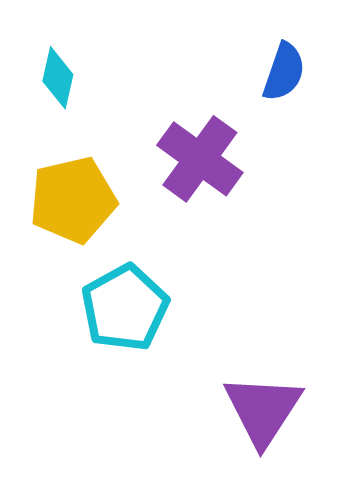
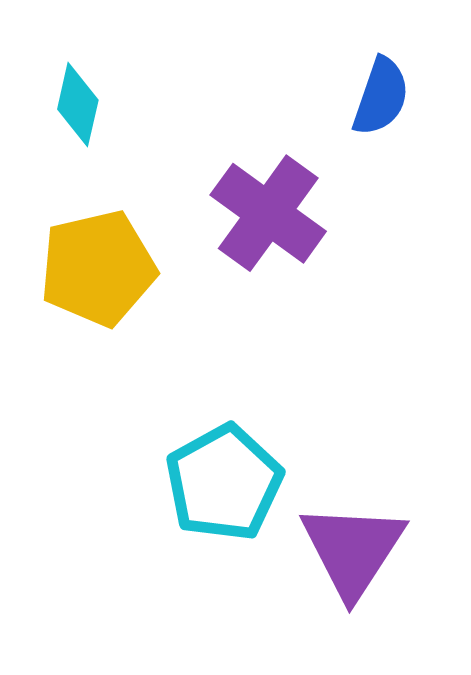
cyan pentagon: (125, 308) -> (224, 483), moved

